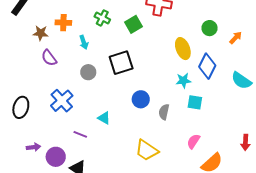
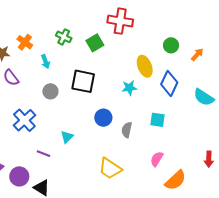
orange cross: (63, 23) -> (25, 42), turned 35
black square: (121, 63) -> (83, 81), turned 30
cyan star: (183, 81) -> (129, 88), moved
cyan triangle: (104, 118) -> (67, 137), turned 48

